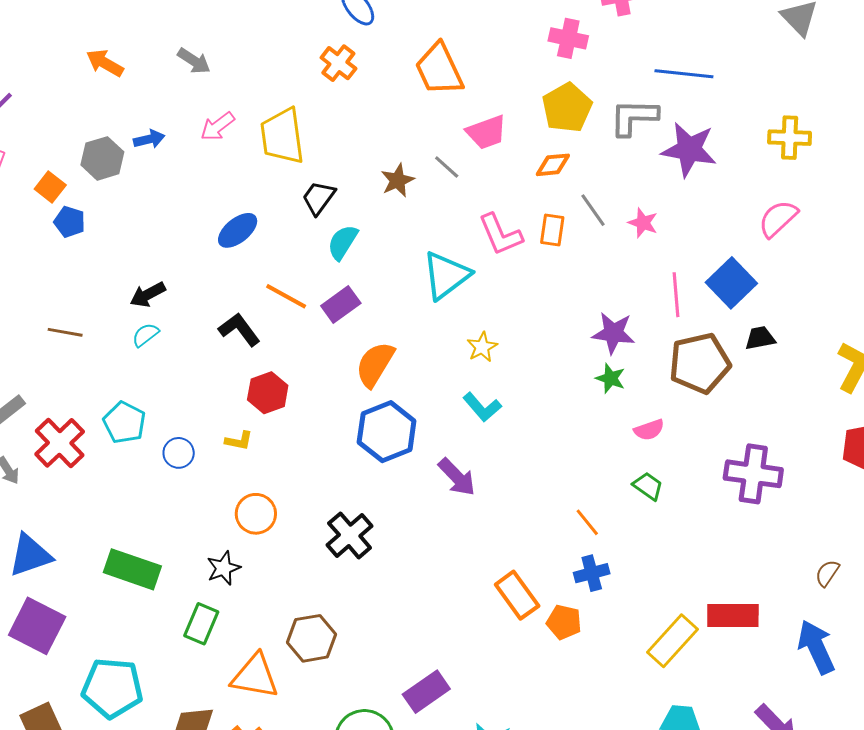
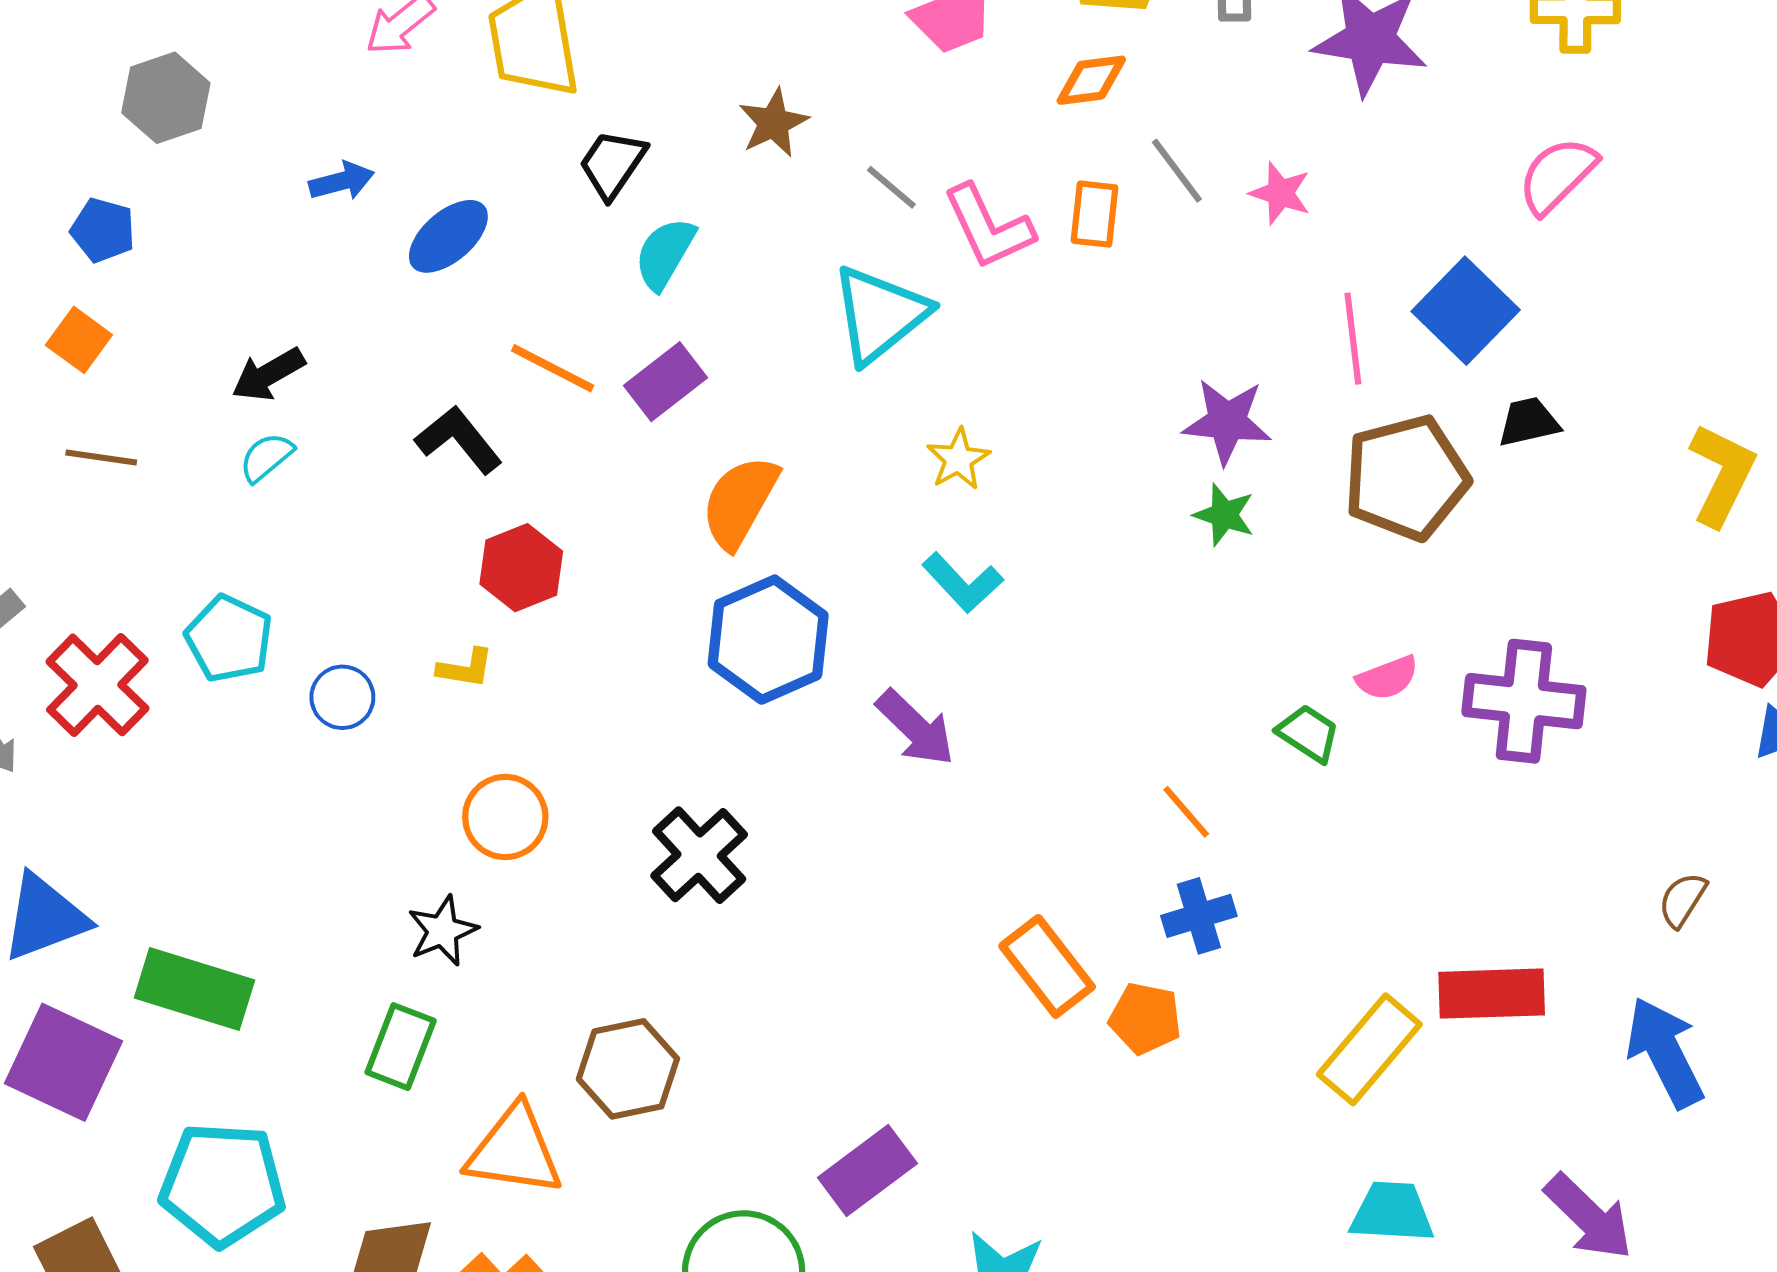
blue arrow: (149, 139) -> (342, 181), moved
gray line: (447, 167) -> (891, 187), moved
orange square: (50, 187) -> (79, 340), moved
pink semicircle: (649, 430) -> (1387, 678), moved
green rectangle: (132, 569) -> (194, 989), moved

